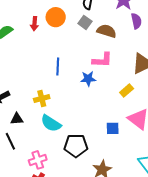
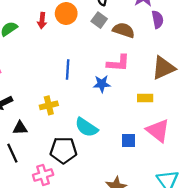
yellow rectangle: (127, 91) -> (145, 98), turned 40
cyan semicircle: (51, 123) -> (86, 127), moved
black pentagon: (76, 146) -> (63, 150), moved

